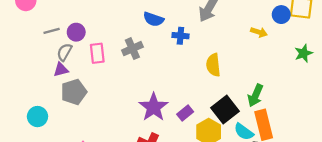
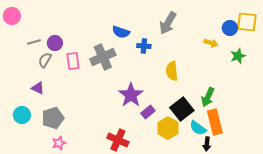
gray cross: (132, 49) -> (103, 57), size x1.4
green star: (303, 53) -> (238, 56), moved
purple triangle: (61, 70) -> (38, 88), moved, turned 40
gray pentagon: (74, 92) -> (53, 118), moved
purple star: (154, 107) -> (131, 95), moved

